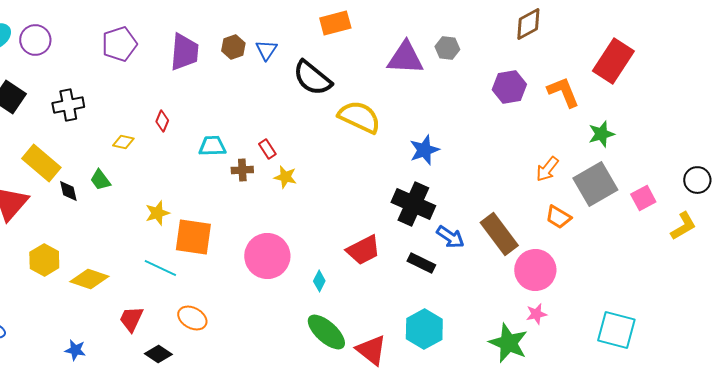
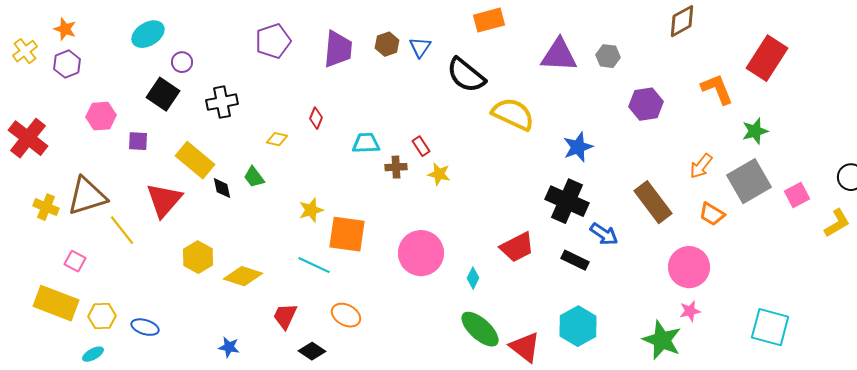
purple circle: (35, 40) -> (182, 62), moved, size x0.7
gray hexagon: (447, 48) -> (608, 56), moved
purple hexagon: (509, 87) -> (646, 104), moved
brown rectangle: (499, 234) -> (653, 202), moved

